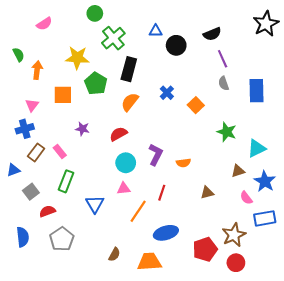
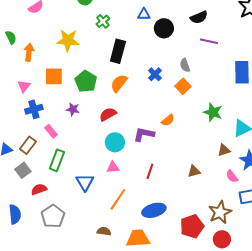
green cross: (113, 38) -> (103, 21), size x0.6
purple line: (223, 59) -> (209, 41), turned -54
green pentagon: (96, 83) -> (86, 81), moved
gray semicircle: (224, 83) -> (185, 65), moved
blue cross: (25, 129) -> (34, 109), moved
brown rectangle: (36, 152) -> (28, 145), moved
purple L-shape: (156, 155) -> (144, 134), turned -105
orange semicircle: (183, 163) -> (168, 120), moved, turned -32
orange line: (138, 211) -> (118, 199), moved
brown semicircle: (114, 254) -> (104, 231), turned -112

